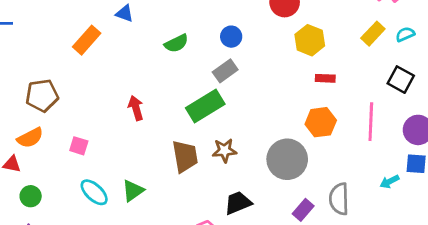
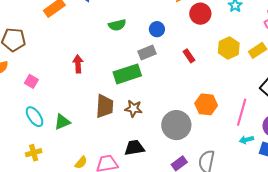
yellow hexagon: (310, 40) -> (229, 48), moved
red rectangle: (325, 78) -> (189, 56), moved, turned 40
cyan arrow: (389, 182) -> (246, 140), moved

